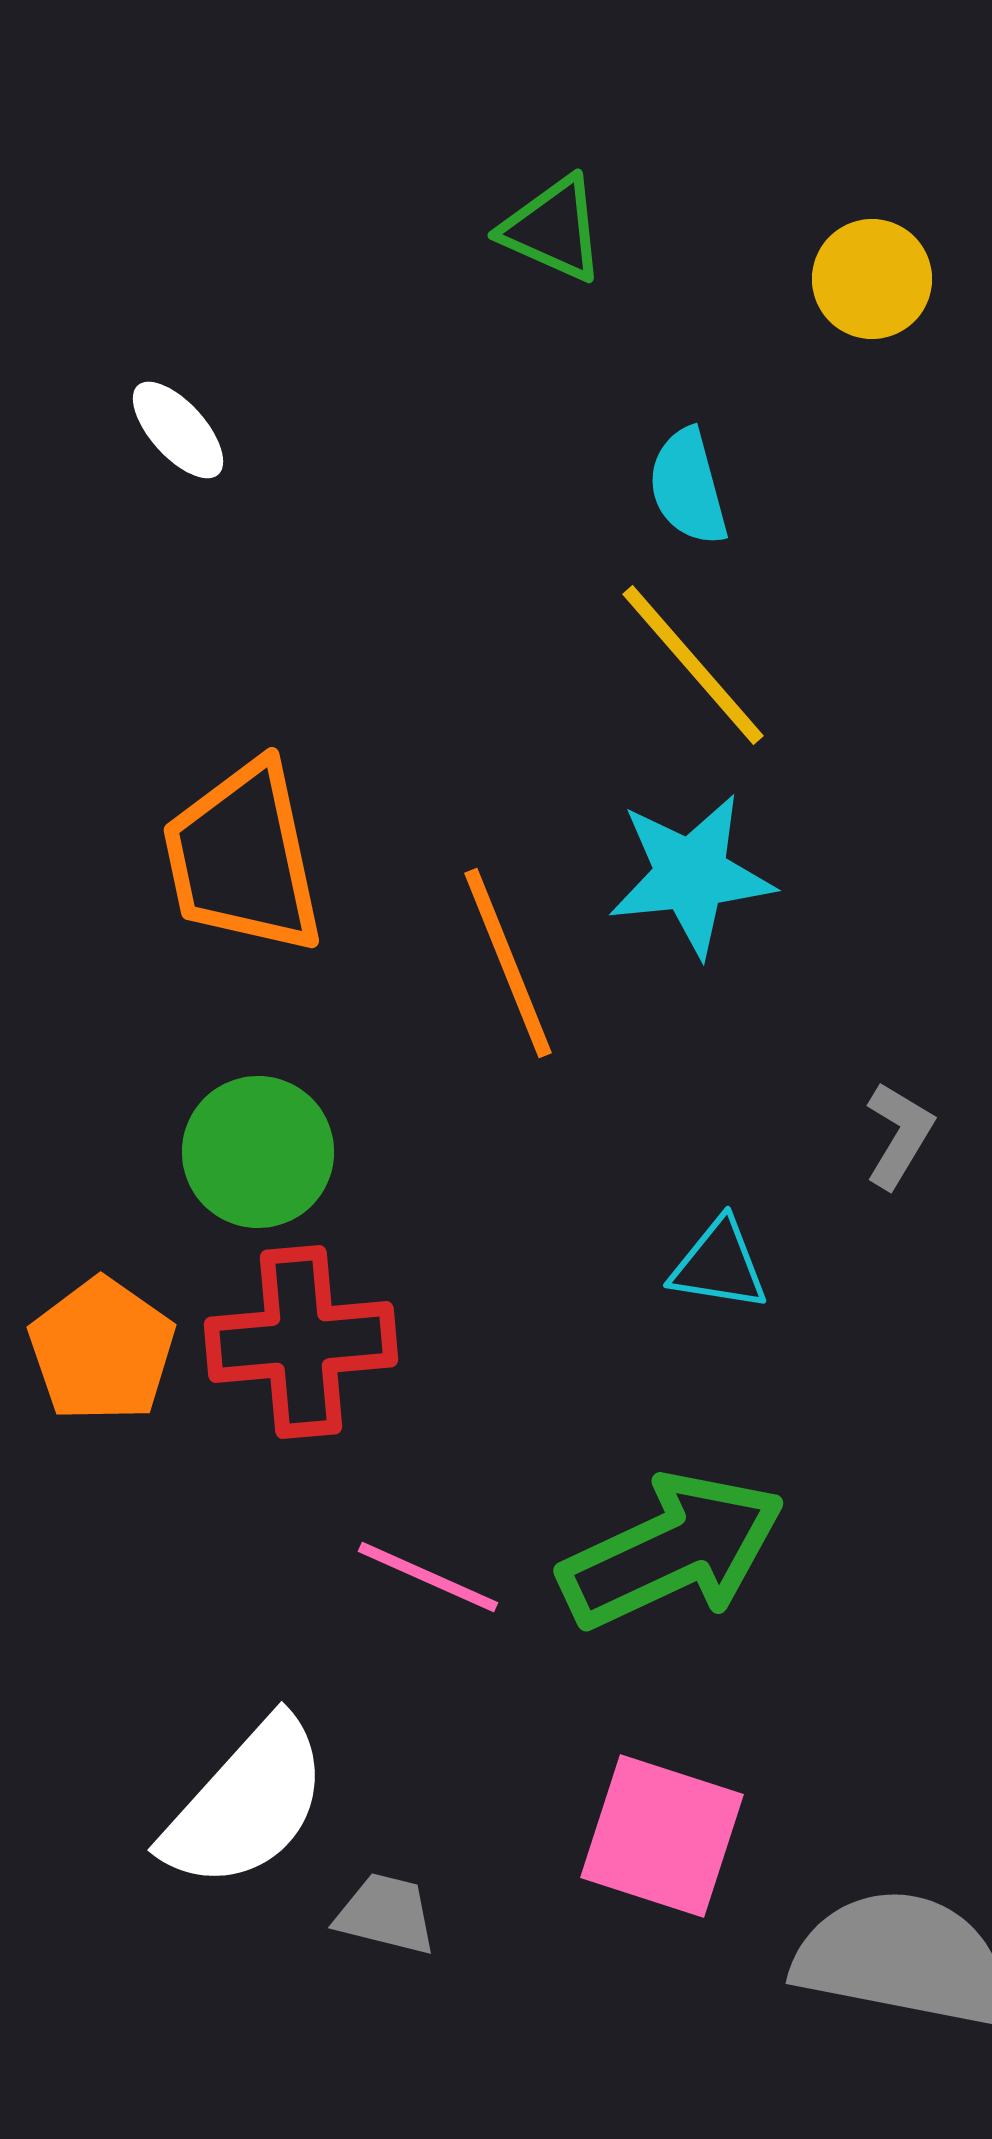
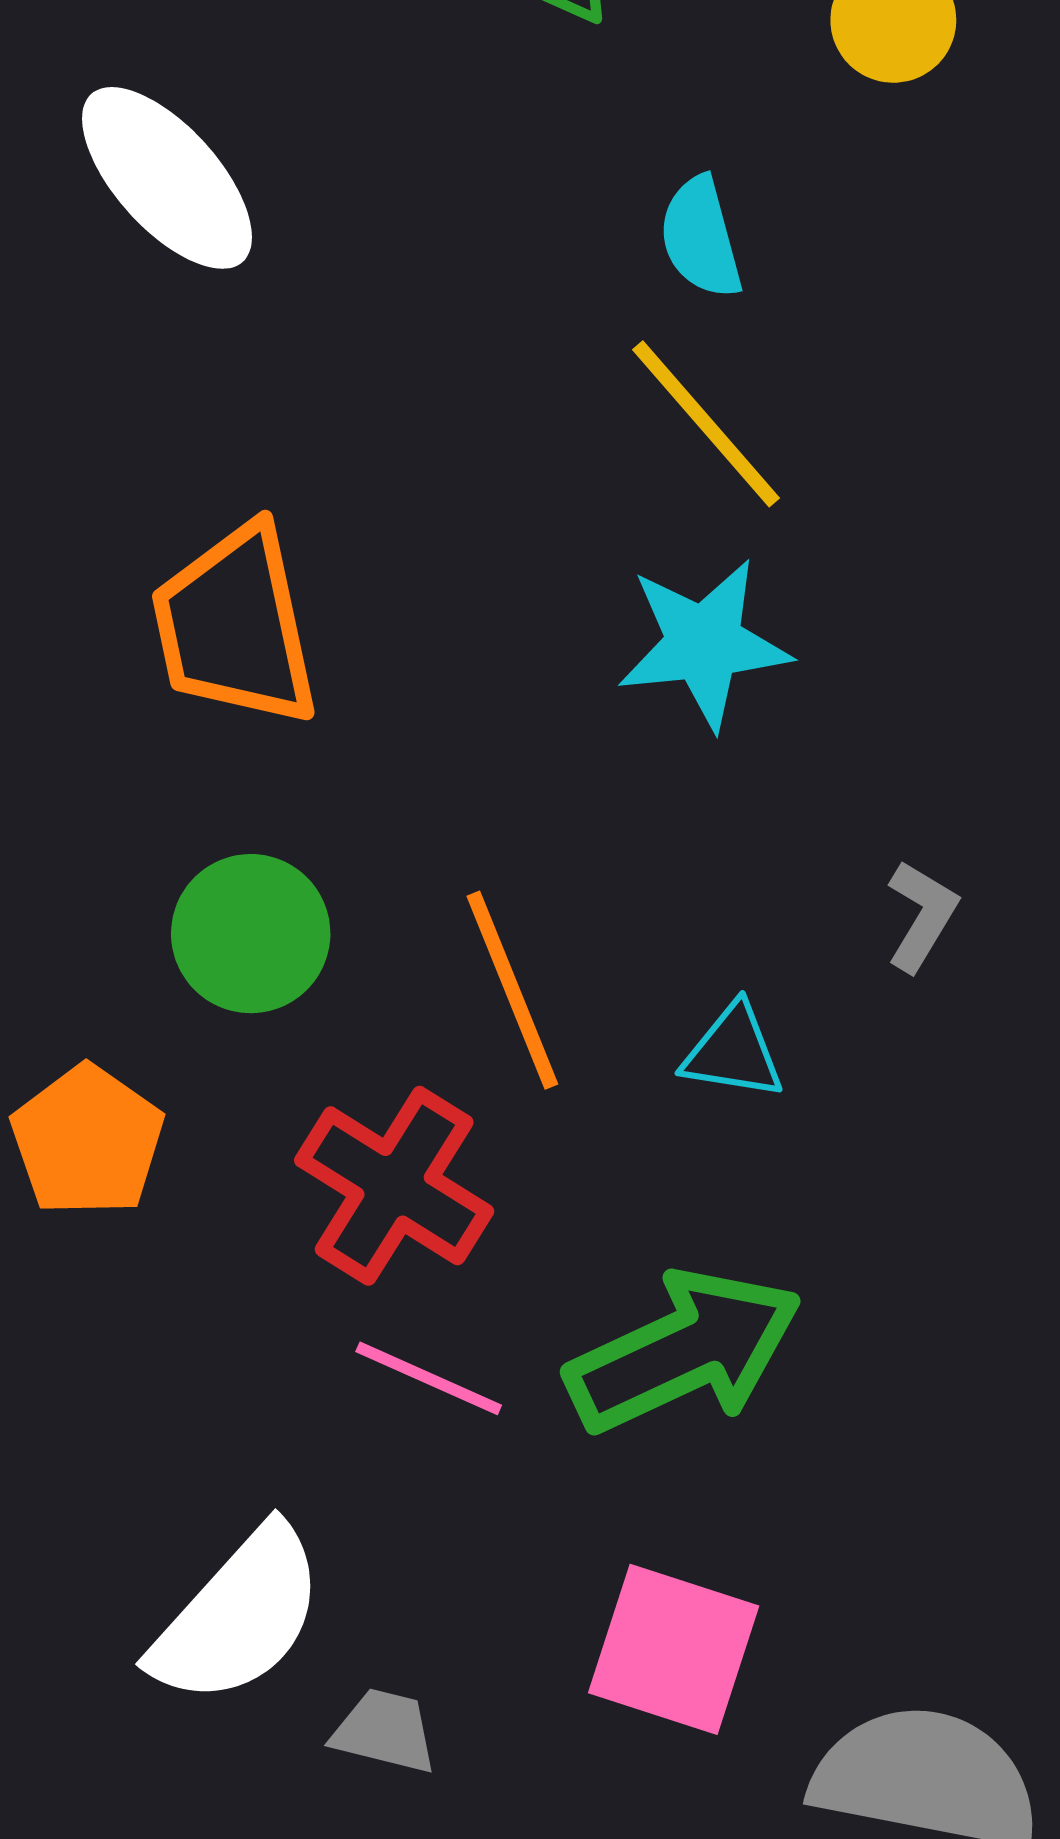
white ellipse: (178, 430) -> (167, 178), size x1.8
orange line: (508, 963) -> (512, 990), moved
red cross: (301, 1342) -> (394, 1186), moved, turned 37

